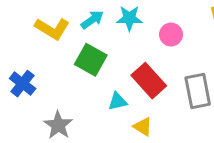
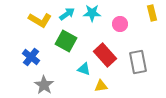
blue cross: (23, 84) -> (31, 57), moved
cyan triangle: (118, 101) -> (84, 69), turned 32
yellow triangle: (143, 127) -> (101, 86), turned -40

